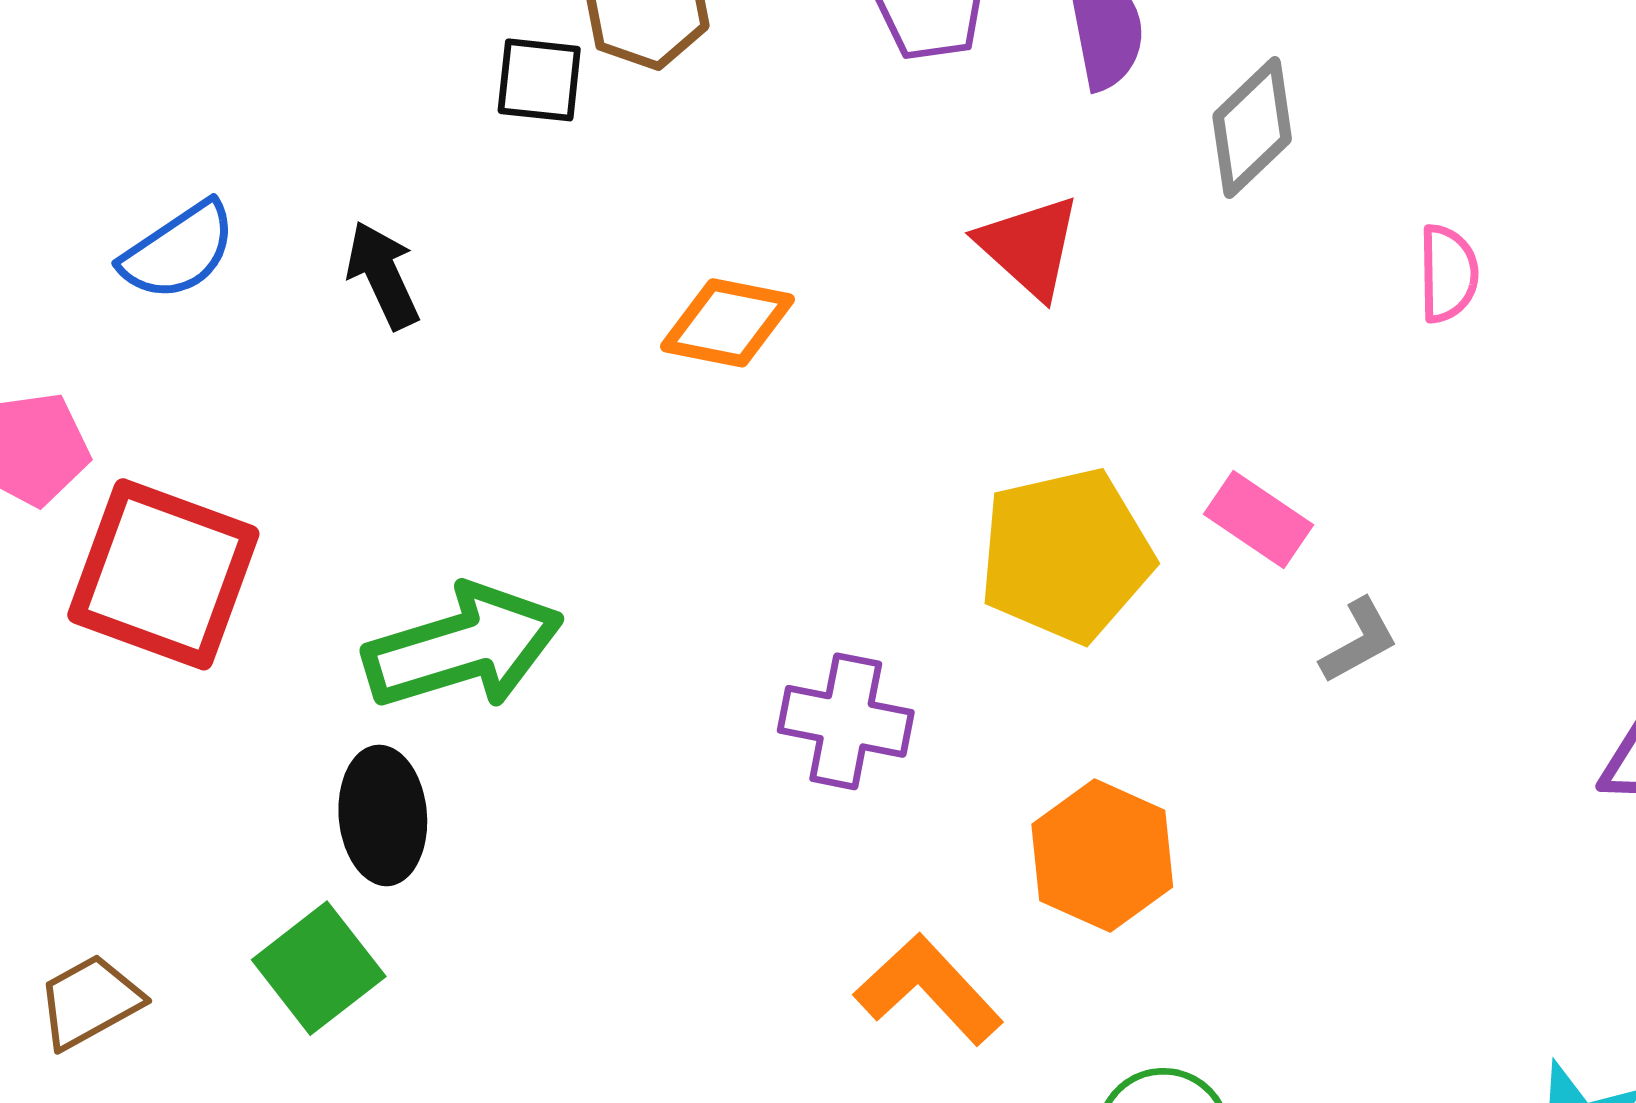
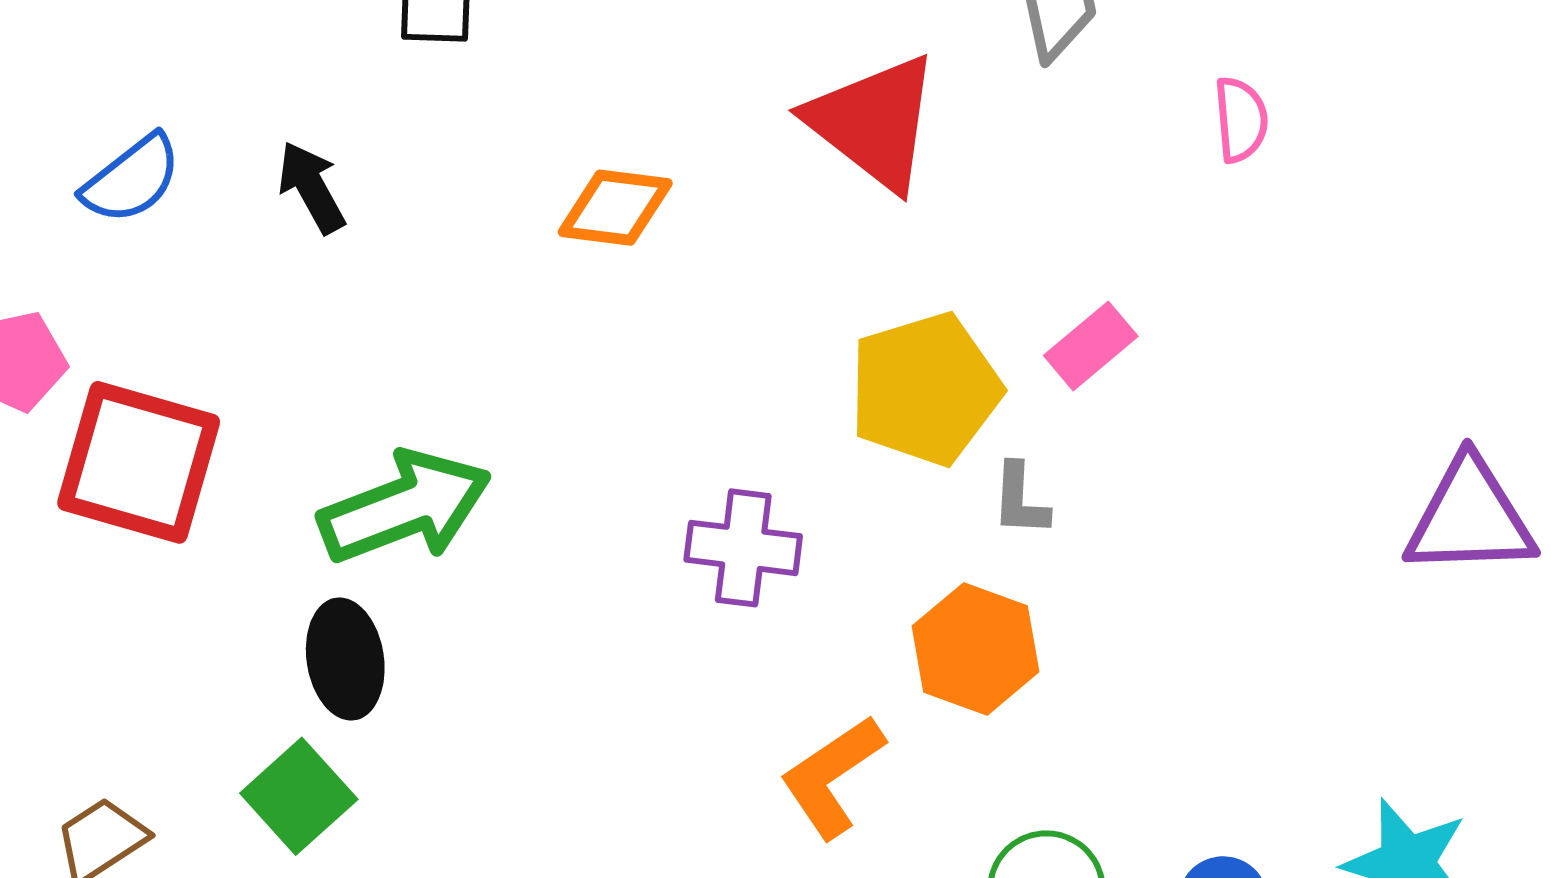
red triangle: (1029, 247) -> (874, 122), size x1.5
pink rectangle: (1259, 519) -> (1091, 346), turned -70
gray L-shape: (1359, 641) -> (1020, 500), moved, turned 126
orange L-shape: (929, 989) -> (832, 777), turned -77

